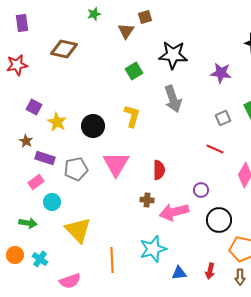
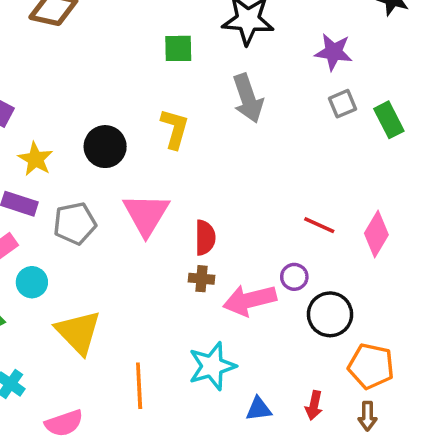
green square: (134, 71) -> (178, 48), turned 30
gray square: (223, 118) -> (342, 104), moved
yellow star: (57, 122) -> (35, 159), moved
red line: (215, 149) -> (319, 225), moved
red semicircle: (159, 170) -> (205, 238), moved
purple circle: (201, 190) -> (294, 277), moved

